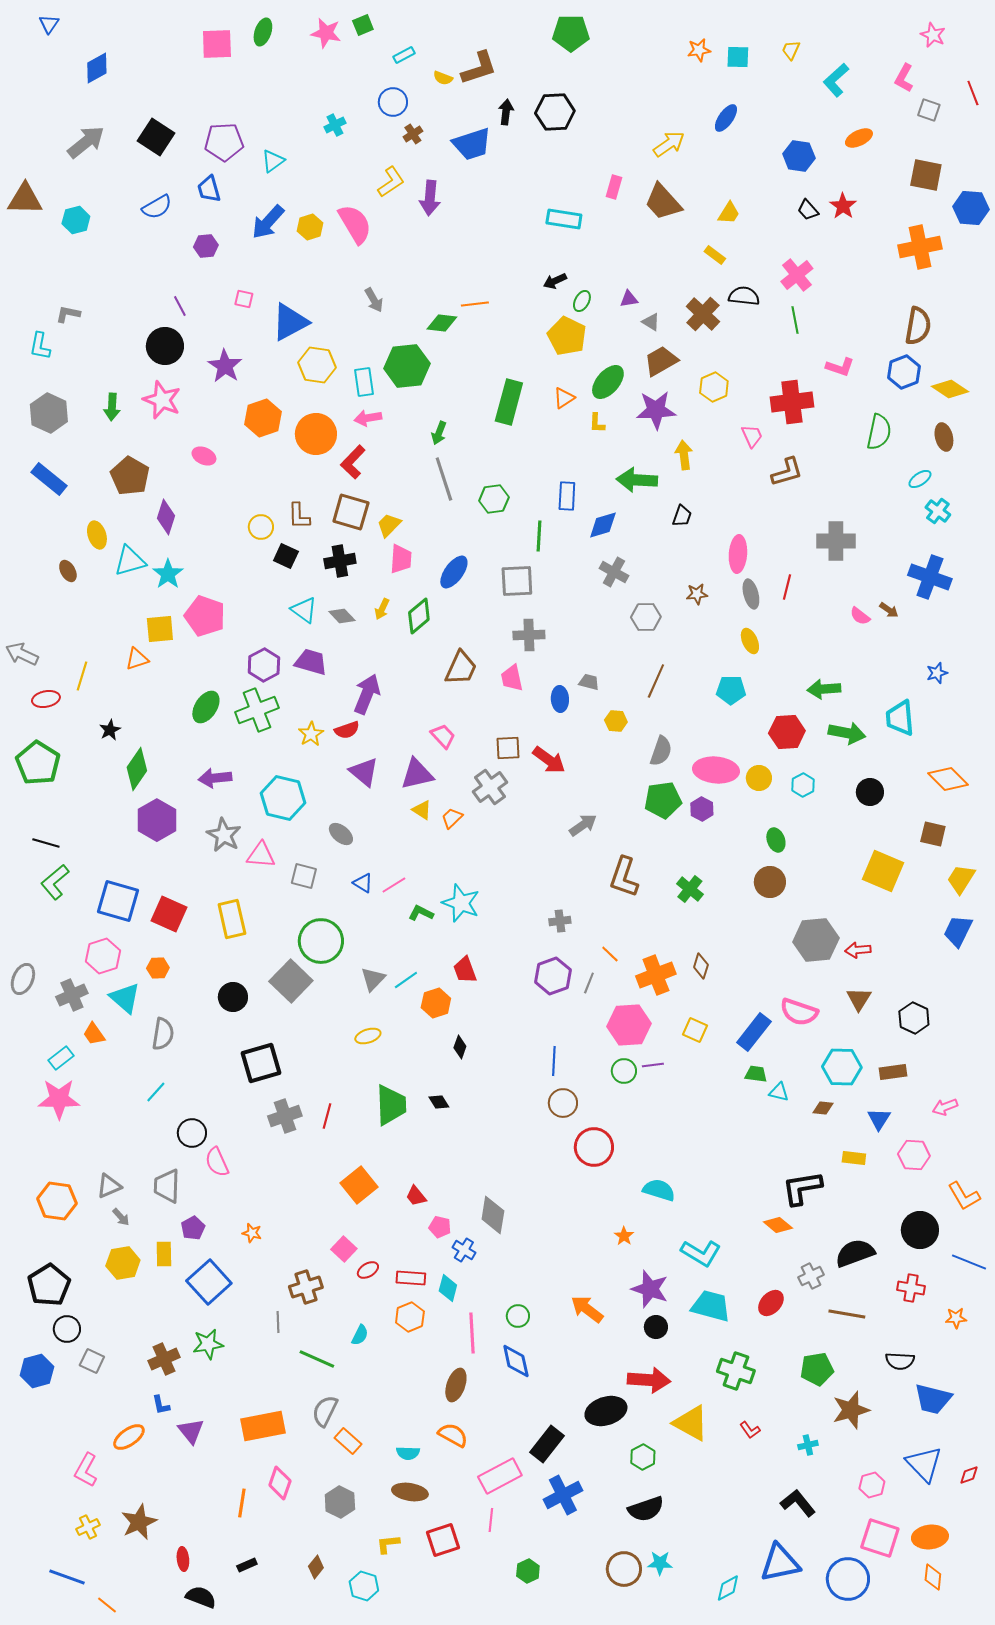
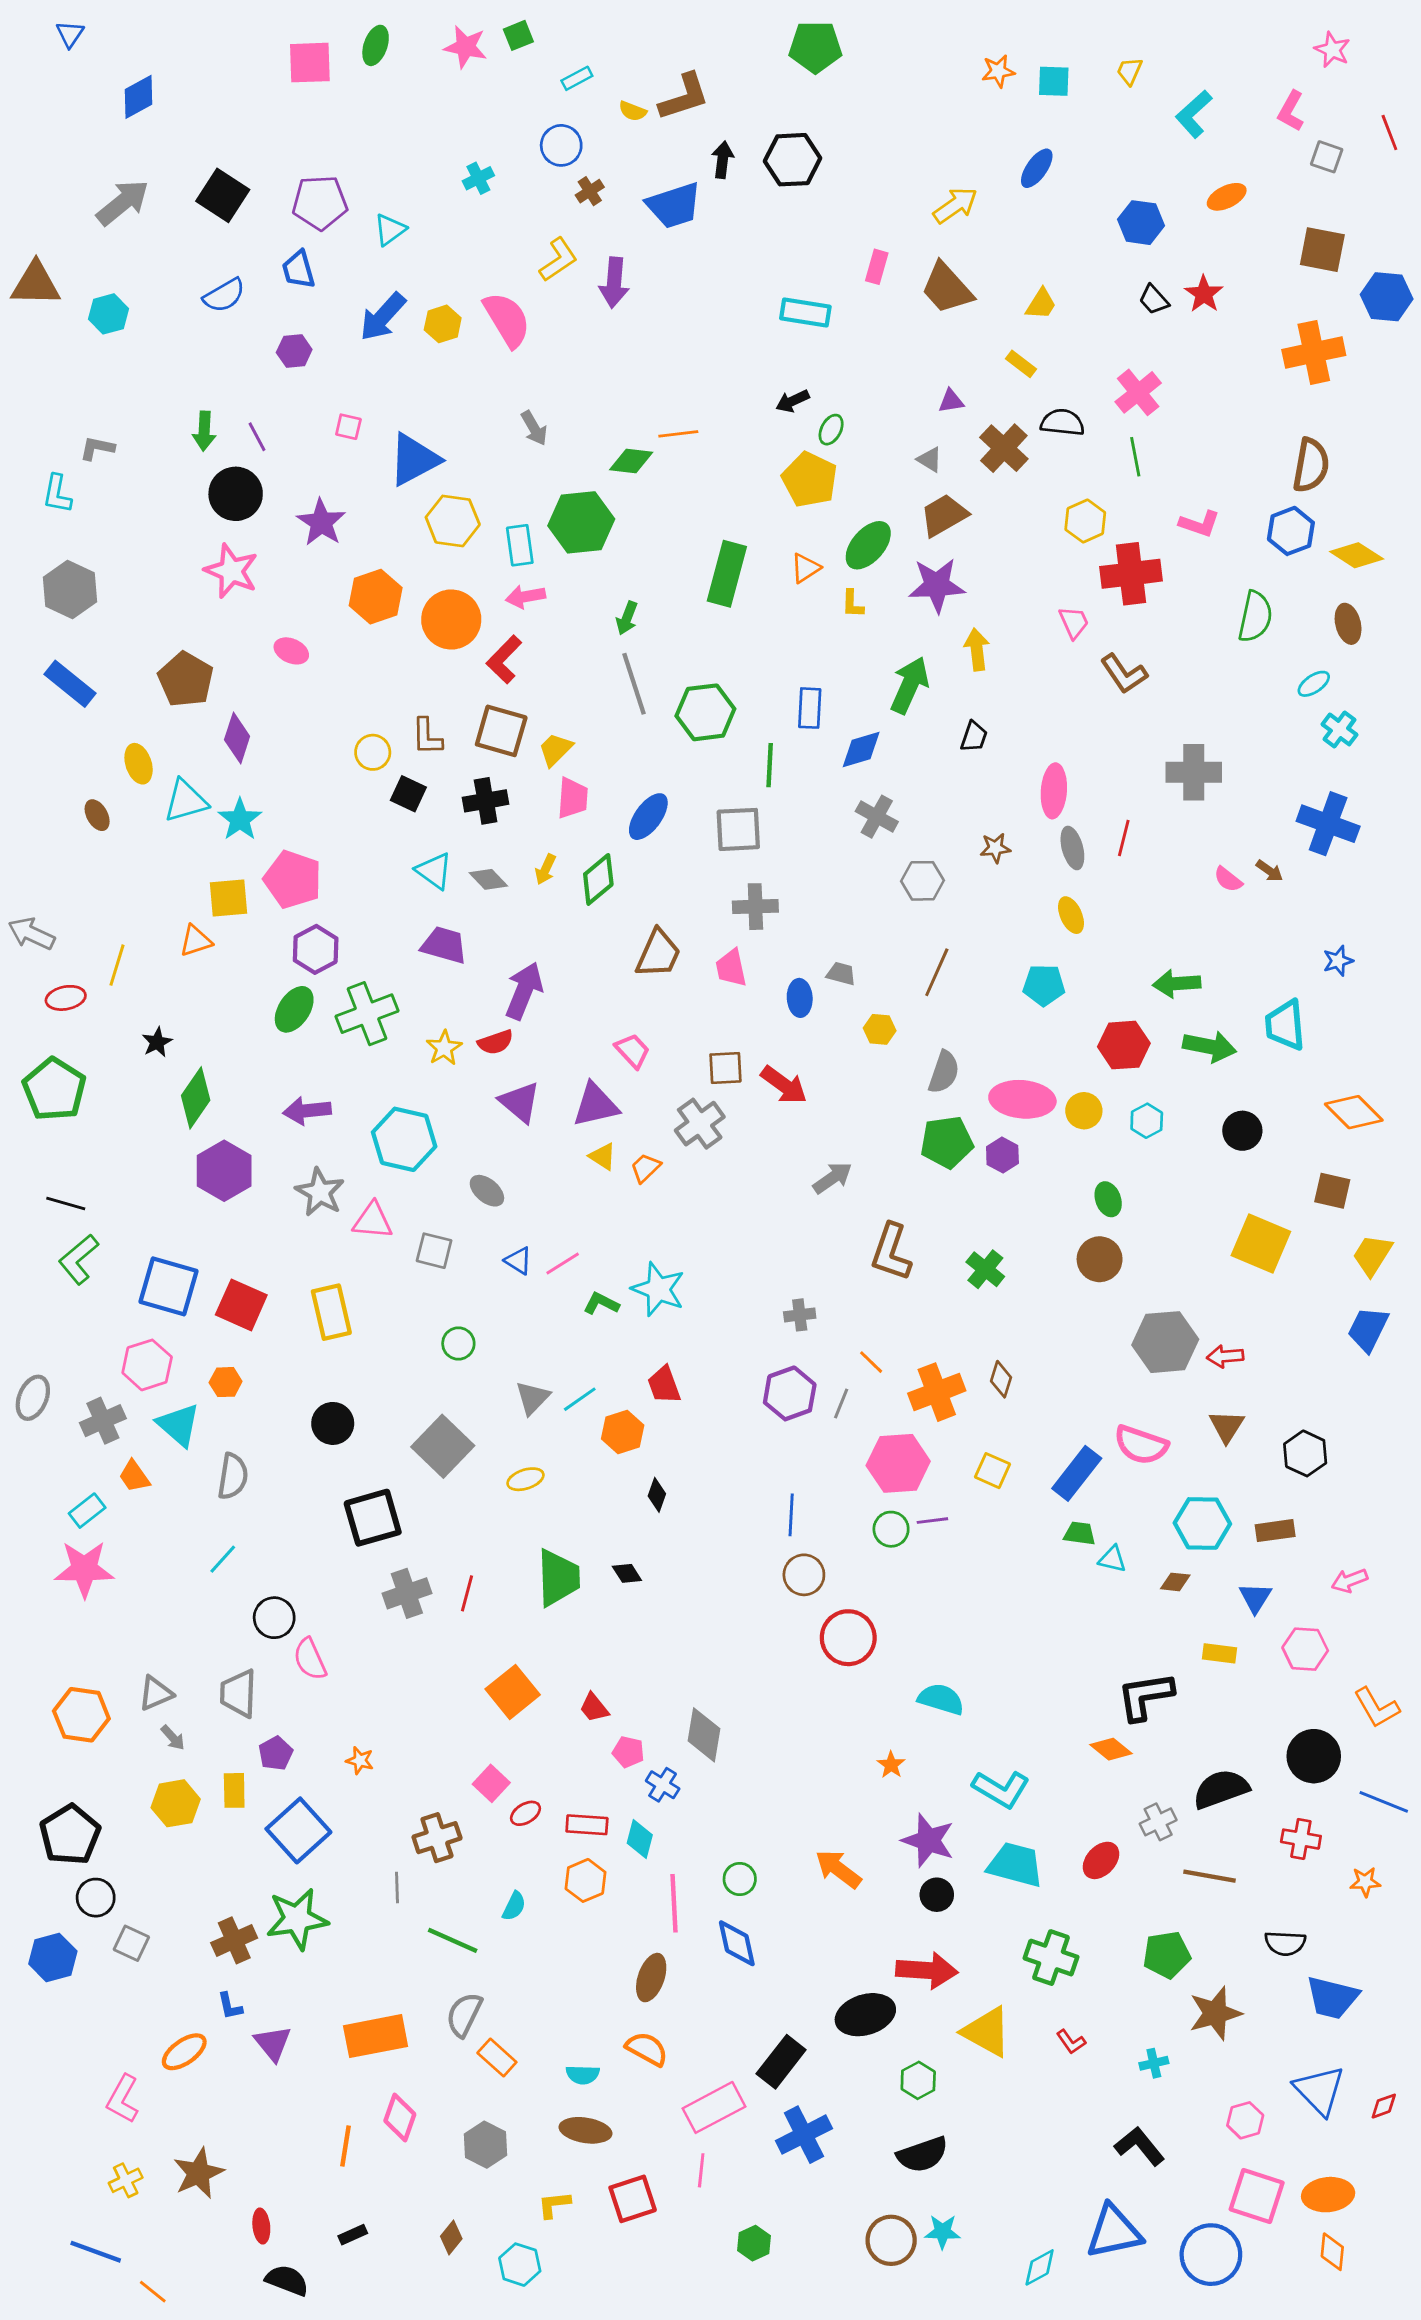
purple triangle: (629, 299) -> (951, 401), moved
yellow hexagon: (714, 387) -> (1085, 521), moved
green arrow: (112, 407) -> (204, 431), moved
brown L-shape: (787, 472) -> (1124, 674), turned 72
green arrow: (637, 480) -> (910, 685), turned 111
green hexagon: (494, 499) -> (705, 712), size x1.4
purple hexagon: (264, 665) -> (316, 949), moved
green circle: (321, 941) -> (458, 1343), size x0.5
gray square: (291, 981) -> (443, 1446), moved
green star: (208, 1344) -> (297, 1919), size x1.4

